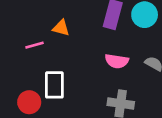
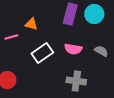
white rectangle: (54, 85) -> (42, 53), moved, turned 55

